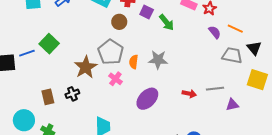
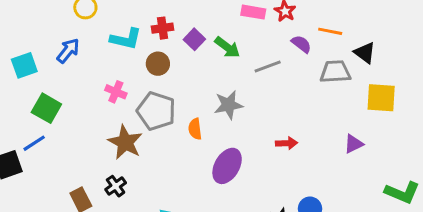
purple square: (147, 12) -> (194, 39), turned 32
green square: (49, 44) -> (46, 108), moved
orange semicircle: (134, 62) -> (195, 129), moved
pink cross: (115, 79) -> (116, 92), moved
gray line: (215, 89) -> (268, 67), moved

